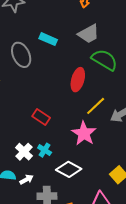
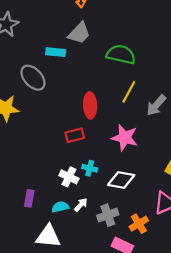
gray trapezoid: (89, 34) -> (79, 33), moved
red ellipse: (78, 80) -> (90, 105), moved
yellow line: (96, 106) -> (129, 92), moved
red rectangle: (41, 117) -> (75, 135), turned -30

